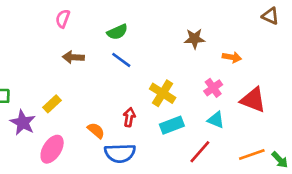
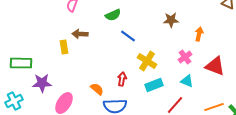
orange arrow: (232, 57) -> (199, 34), turned -88
blue line: (121, 60) -> (128, 36), moved
yellow rectangle: (52, 104) -> (64, 47), moved, turned -56
purple star: (23, 123) -> (42, 83), turned -30

